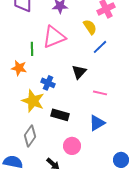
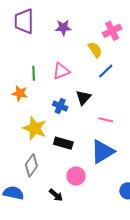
pink triangle: (54, 37) -> (61, 71), moved, size x0.7
blue cross: (48, 83) -> (60, 106), moved
blue triangle: (97, 123) -> (102, 152), size x1.4

